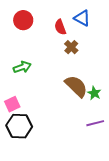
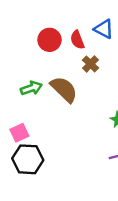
red circle: (23, 20) -> (49, 40), moved
brown semicircle: (76, 86) -> (64, 89), moved

